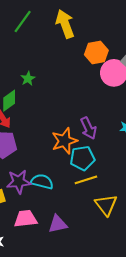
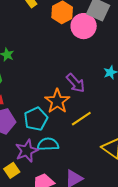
cyan pentagon: (82, 158) -> (36, 119), moved
yellow line: (86, 180) -> (81, 119), moved

